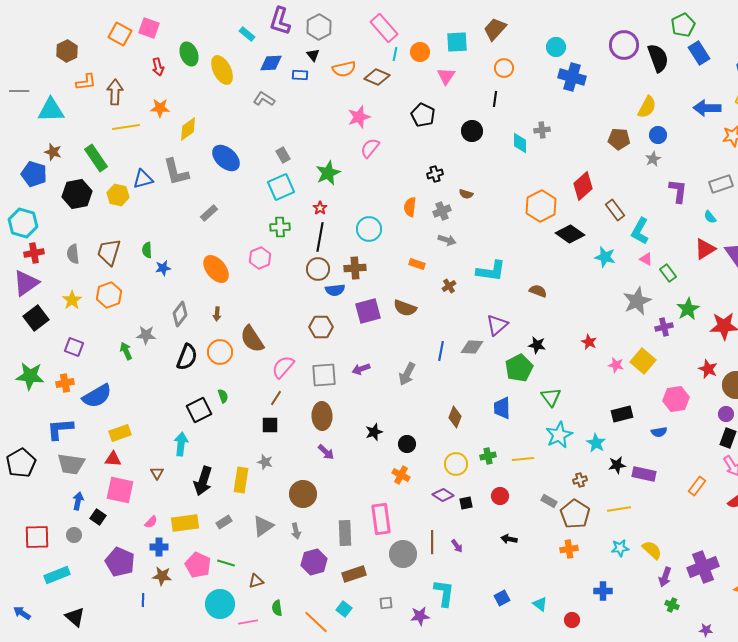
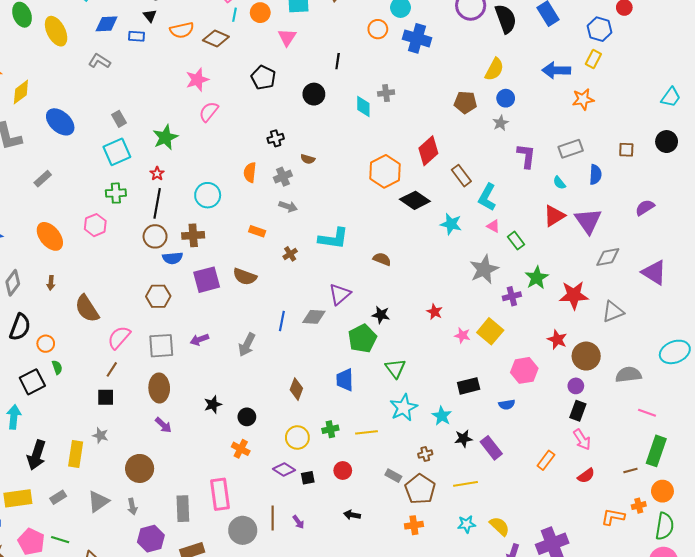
orange circle: (504, 68) -> (378, 29), moved
orange circle: (220, 352) -> (46, 344), moved, size x0.7
purple rectangle: (644, 474) -> (491, 448), turned 40

